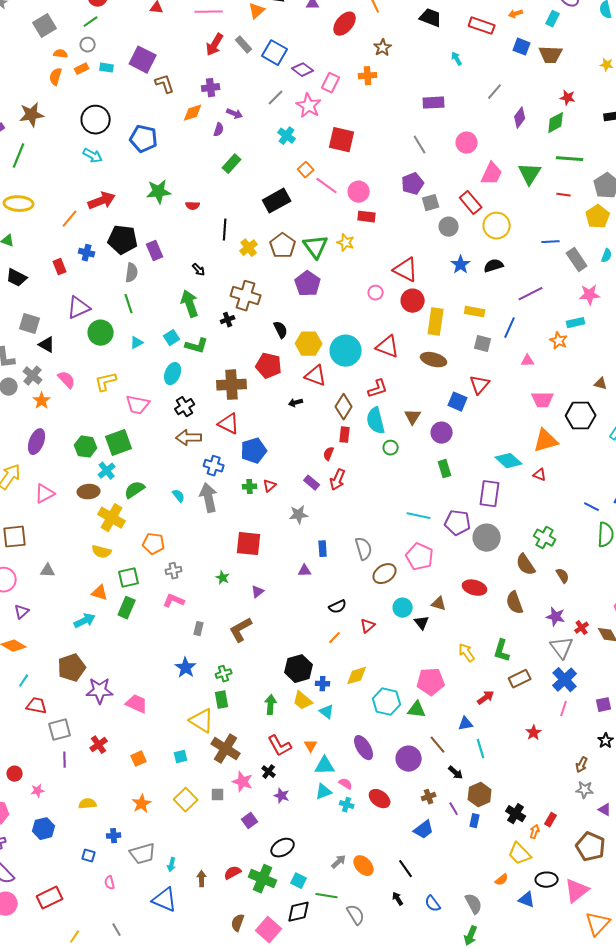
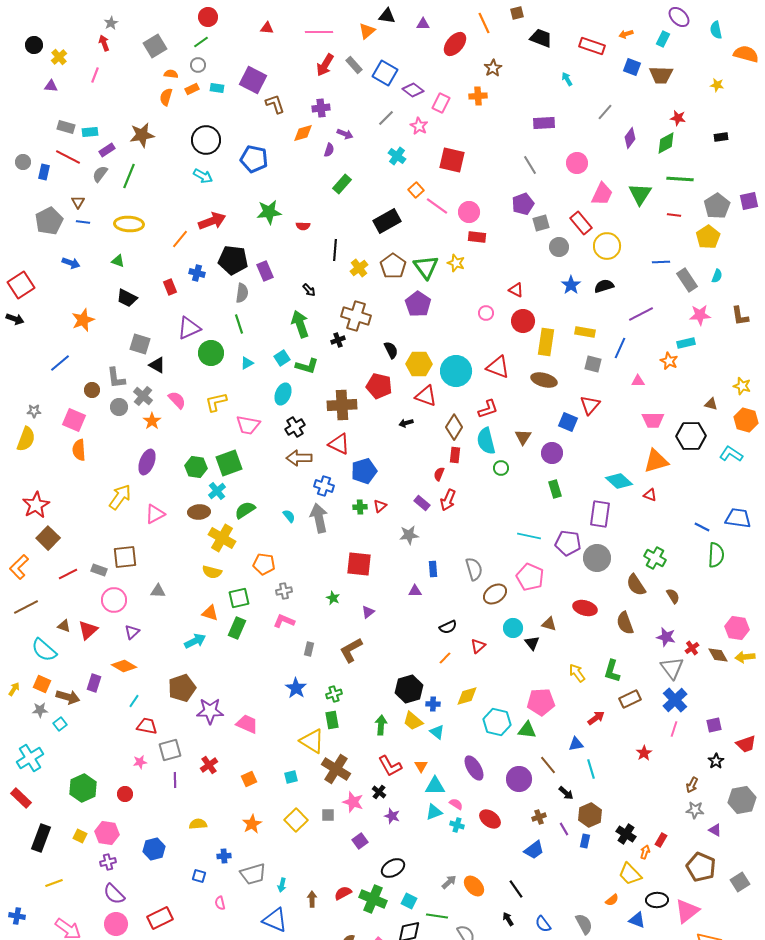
pink star: (309, 106) -> (419, 126), size x0.7
red triangle: (406, 270) -> (516, 290), size x0.6
pink star: (38, 791) -> (140, 762), moved

